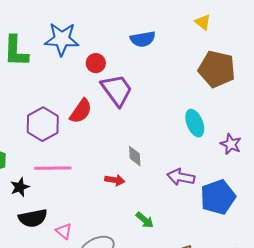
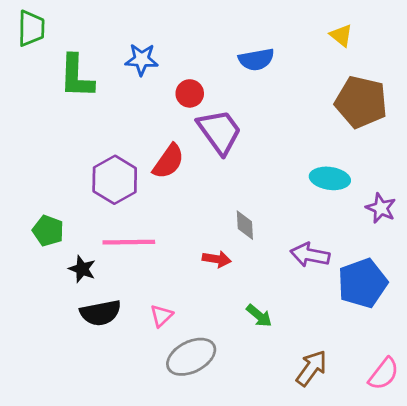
blue star: (62, 39) -> (142, 59), size x0.7
cyan ellipse: (195, 123) -> (330, 178), turned -60
black star: (20, 187) -> (82, 269), turned -30
pink triangle: (64, 231) -> (161, 316), moved, turned 36

